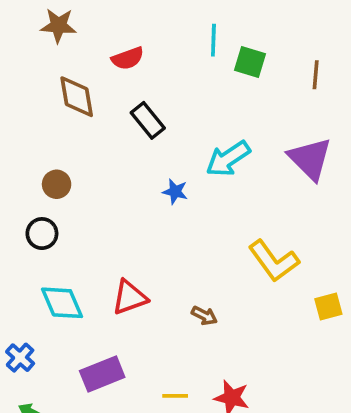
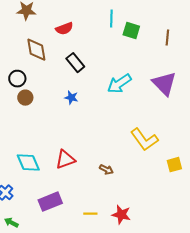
blue star: (175, 192) -> (71, 98), moved
black circle: (42, 234) -> (17, 79), moved

